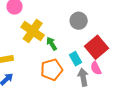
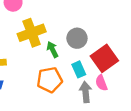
gray circle: (79, 21) -> (77, 38), moved
yellow cross: (33, 31) -> (32, 33), turned 30

